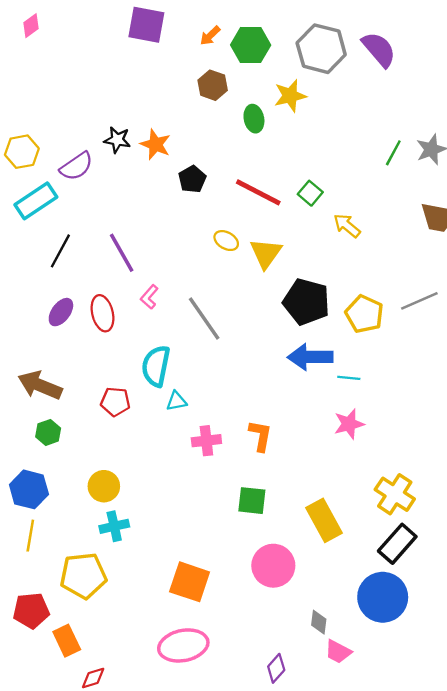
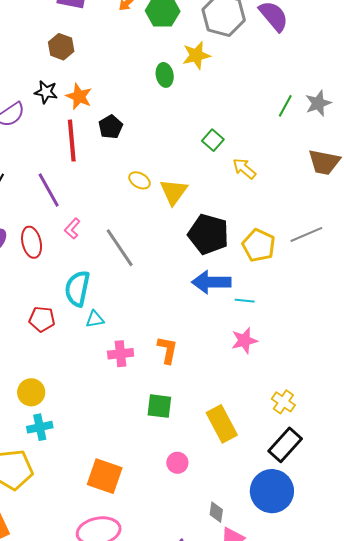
brown hexagon: (213, 85) -> (61, 47), moved
red line: (258, 192) -> (72, 141), moved, turned 57
yellow cross: (395, 494) -> (283, 402), size x0.7
pink circle: (273, 566) -> (177, 463), size x0.6

